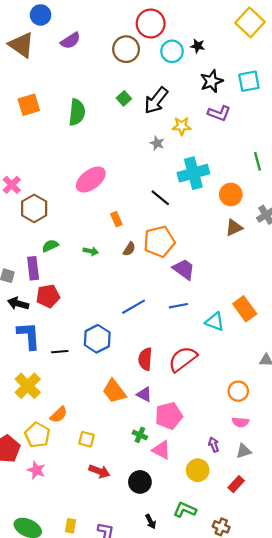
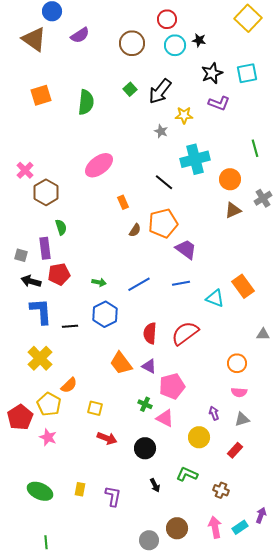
red circle: (151, 24) -> (167, 19), moved, size x0.7
green semicircle: (50, 246) -> (61, 227), turned 98
green arrow: (91, 251) -> (99, 282), moved

